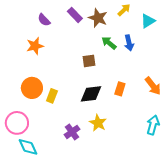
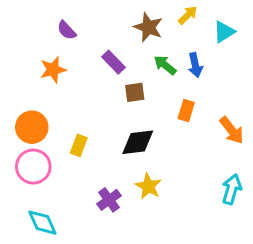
purple rectangle: (75, 15) -> (114, 62), moved
orange circle: (32, 88) -> (32, 127), moved
orange rectangle: (120, 89) -> (186, 111), moved
pink circle: (17, 123) -> (33, 167), moved

